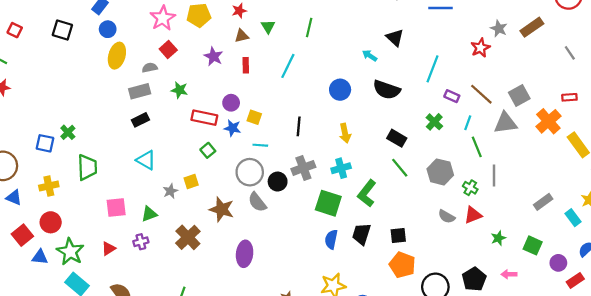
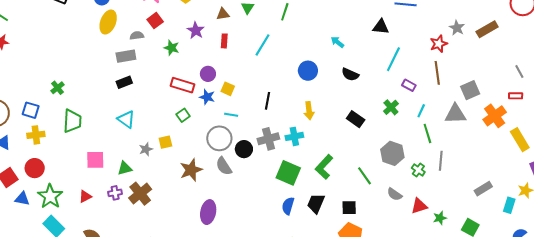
black triangle: (395, 38) -> (381, 27), moved, turned -42
gray line: (570, 53) -> (519, 72), moved
green star: (179, 90) -> (172, 48), moved
black semicircle: (387, 90) -> (350, 74), size x0.7
brown line: (481, 94) -> (437, 73), moved, turned 35
blue square: (45, 143) -> (31, 110), moved
cyan cross: (341, 168) -> (294, 136), moved
green line: (400, 168) -> (365, 176), moved
brown star: (222, 209) -> (191, 170), turned 30
red triangle: (473, 215) -> (419, 206), moved
cyan rectangle: (573, 218) -> (509, 205), turned 49
brown cross: (188, 237) -> (140, 194), moved

